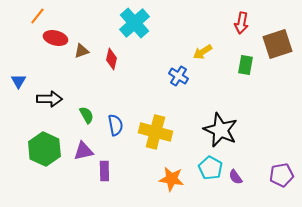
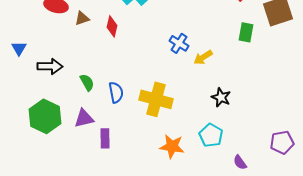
yellow arrow: (202, 52) -> (203, 57), moved
black star: (220, 130) -> (221, 97), size x0.6
purple semicircle: (235, 177) -> (240, 162), moved

